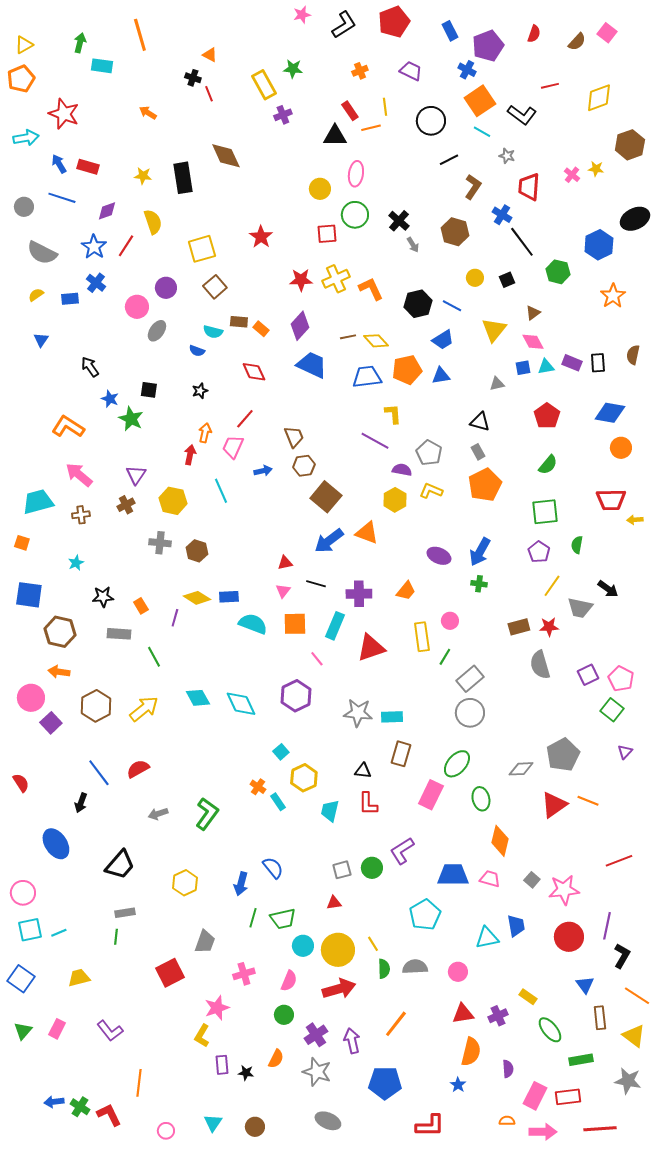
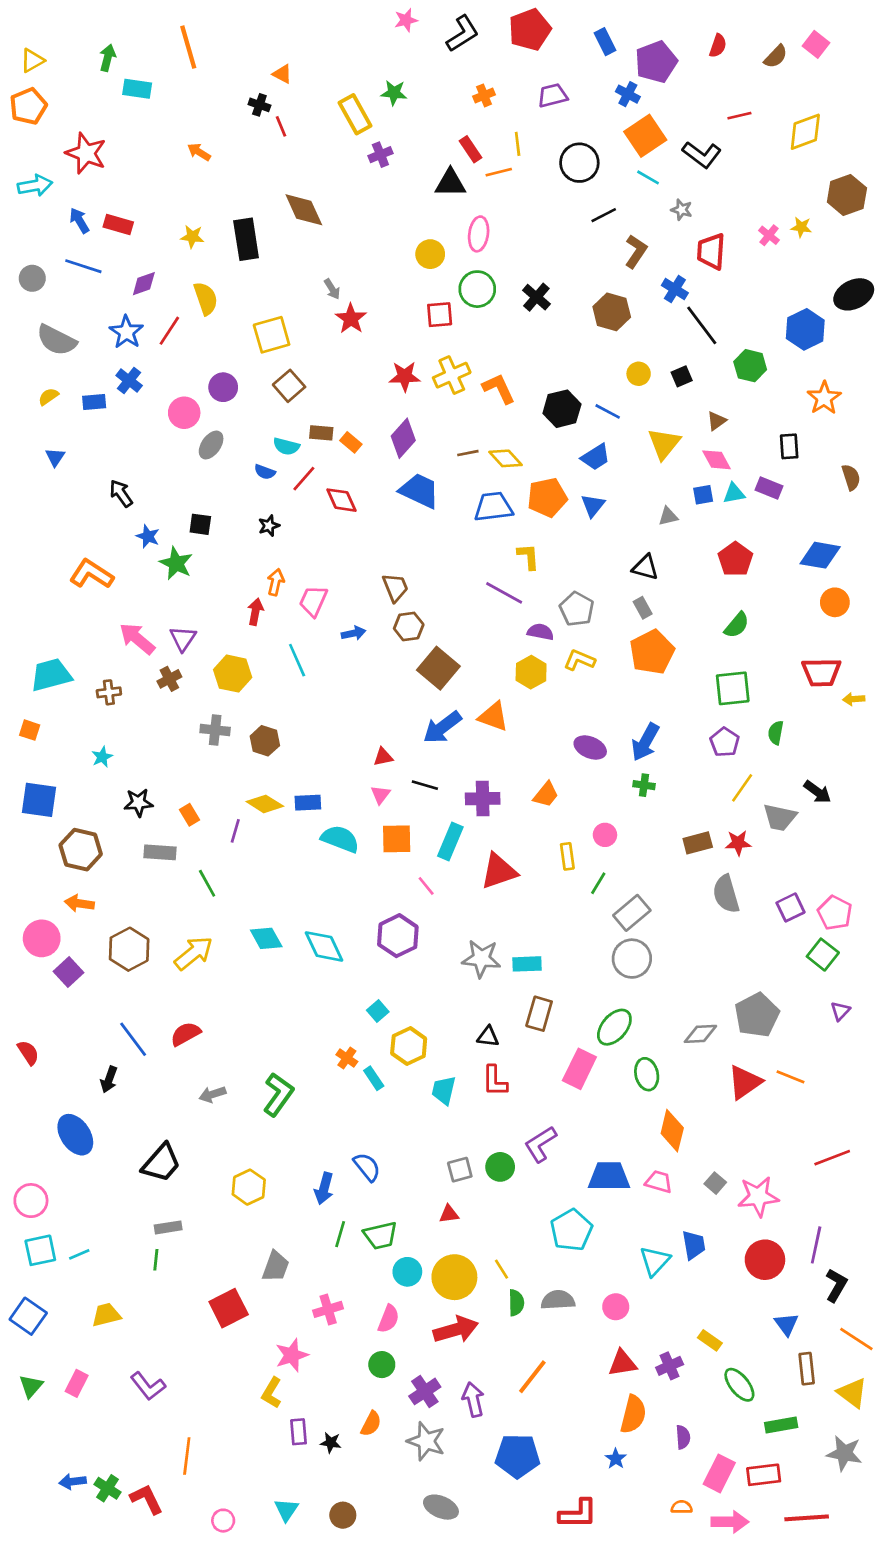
purple trapezoid: (411, 71) -> (553, 95), turned -40
gray arrow: (413, 245) -> (332, 289), moved
brown semicircle: (633, 355) -> (851, 477), turned 150
black rectangle: (598, 363) -> (789, 446), moved
blue triangle: (441, 376) -> (593, 505), turned -42
red line: (245, 419) -> (304, 479), moved
pink arrow: (79, 475) -> (137, 639), moved
yellow rectangle: (422, 637) -> (567, 856), size x0.7
cyan triangle: (487, 938) -> (655, 1261), turned -35

